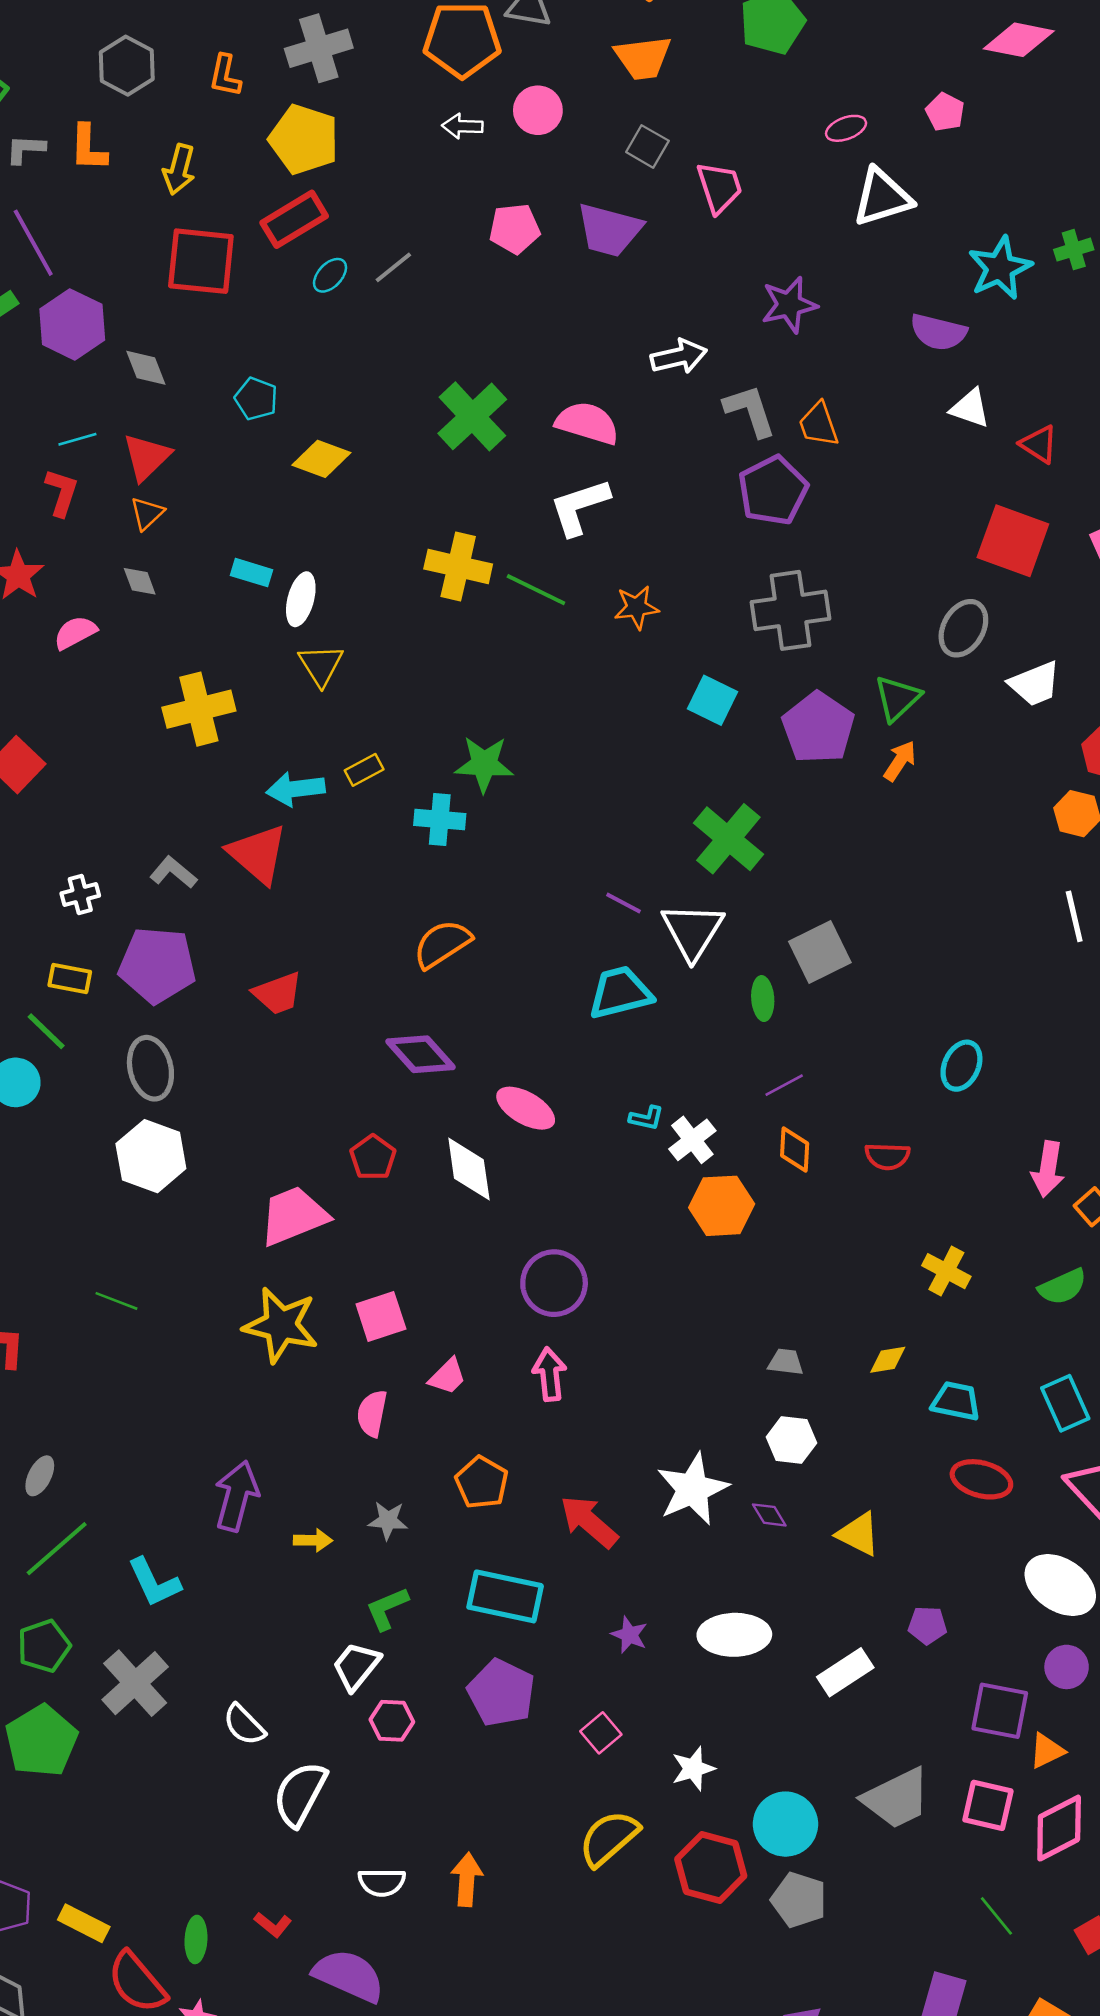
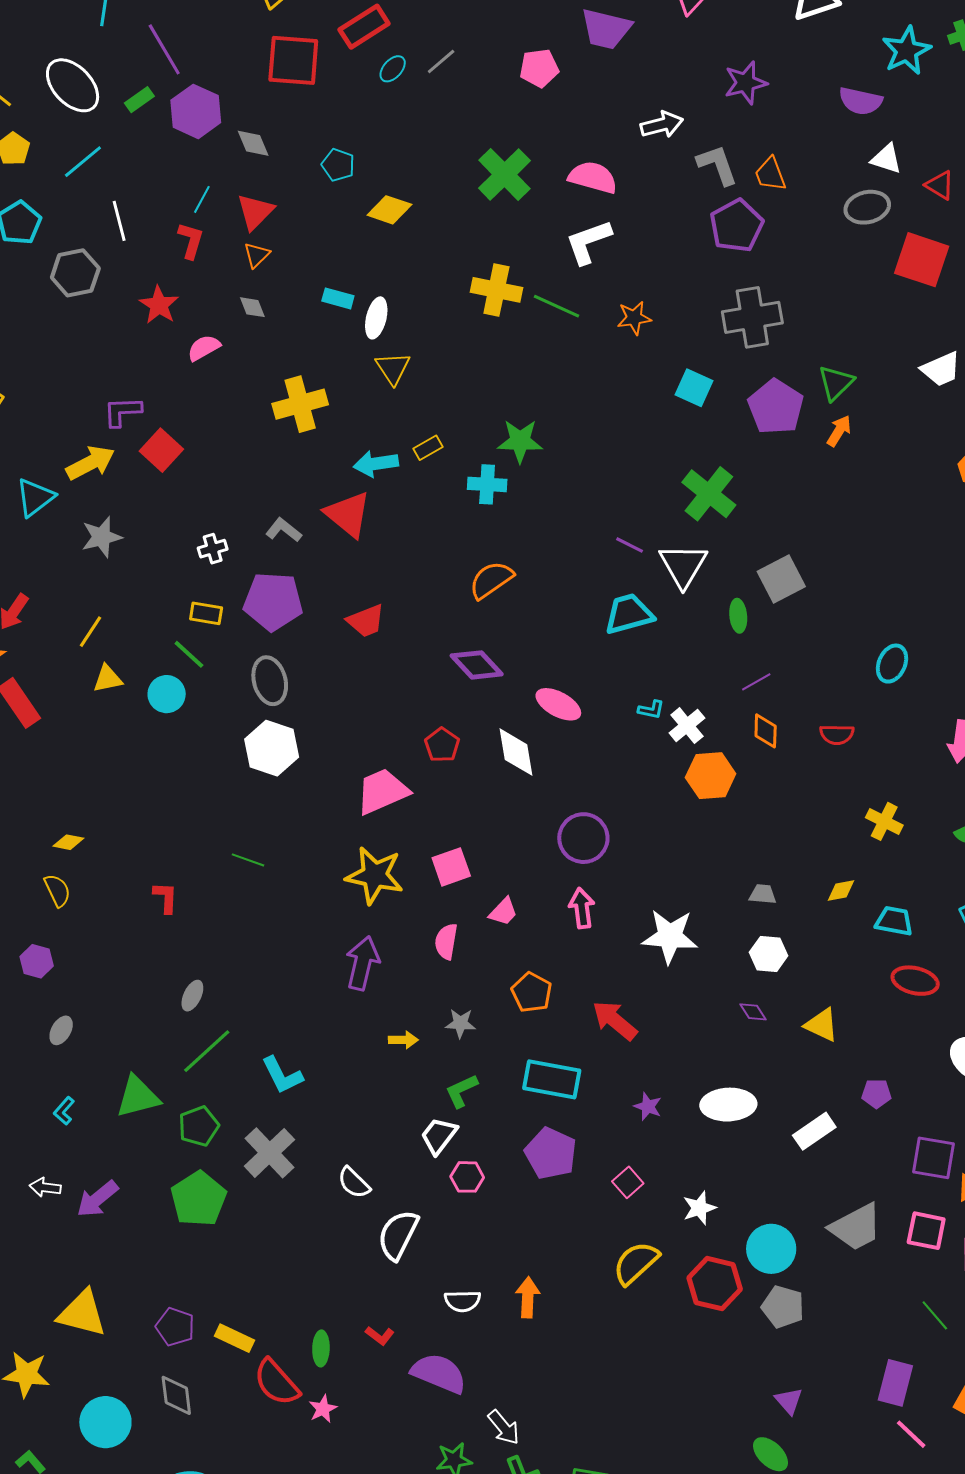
pink pentagon: (515, 229) -> (539, 68), moved
cyan line: (77, 439) -> (202, 199), turned -44
gray ellipse: (963, 628) -> (867, 207), moved, turned 48
white star: (693, 1489) -> (670, 936), moved, turned 30
purple arrow: (237, 1496) -> (362, 963), moved

